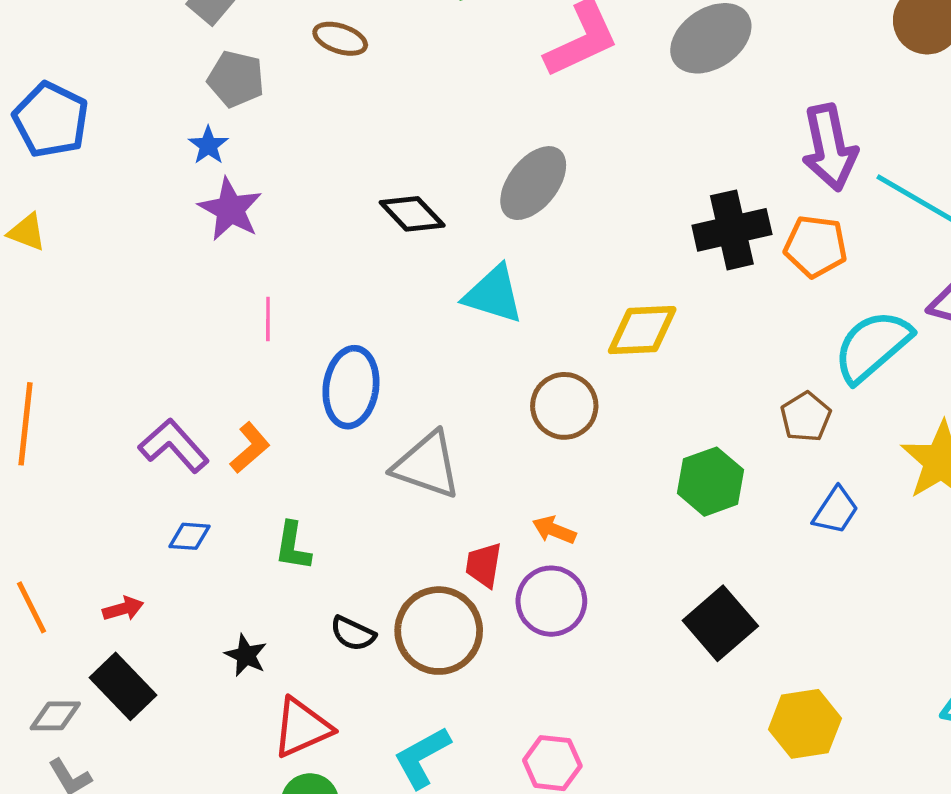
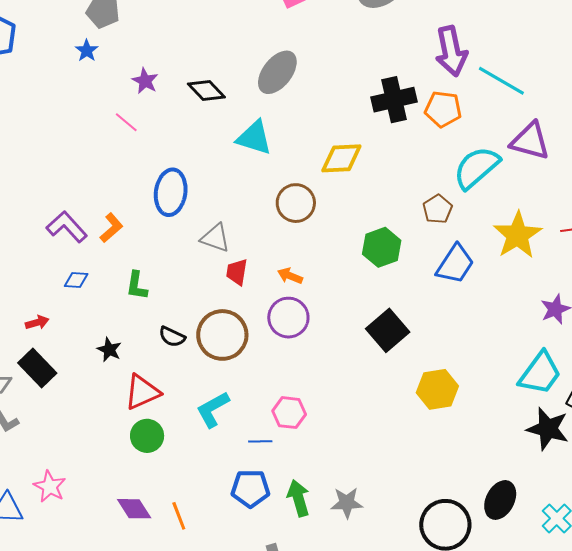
purple star: (230, 209) -> (145, 81), moved, size x0.7
pink line: (268, 319) -> (126, 122), moved, turned -50
gray triangle: (427, 465) -> (215, 238), size x0.7
blue trapezoid: (836, 510) -> (455, 264), size x1.4
red trapezoid: (484, 565) -> (237, 272), moved

